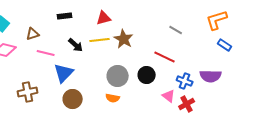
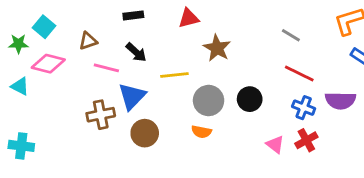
yellow line: (100, 40) -> (174, 75), moved
black arrow: (76, 45) -> (136, 52), moved
red line: (165, 57) -> (299, 74), moved
brown cross: (28, 92) -> (101, 115), moved
pink triangle: (169, 96) -> (275, 144), moved

